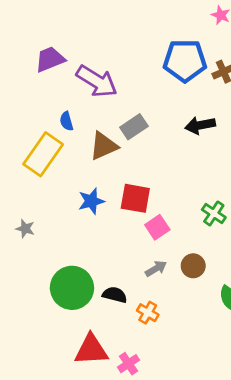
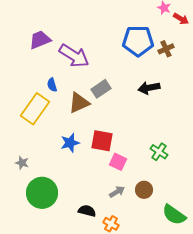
pink square: (157, 227) -> (118, 162), turned -30
green circle: (72, 288) -> (42, 193), moved

